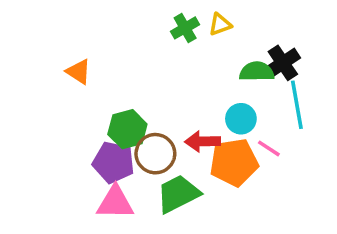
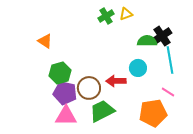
green hexagon: (127, 129) -> (60, 73), moved
pink line: (269, 148) -> (168, 92), moved
orange pentagon: (234, 162) -> (153, 113), moved

